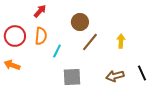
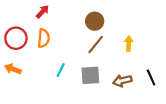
brown circle: (80, 22) -> (95, 21), moved
cyan line: (57, 51) -> (61, 70), moved
gray square: (72, 77) -> (90, 75), moved

